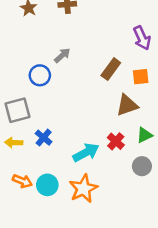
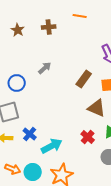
blue circle: (40, 75) -> (17, 83), moved
brown triangle: (127, 105) -> (97, 108), turned 42
cyan arrow: (86, 152) -> (52, 146), moved

